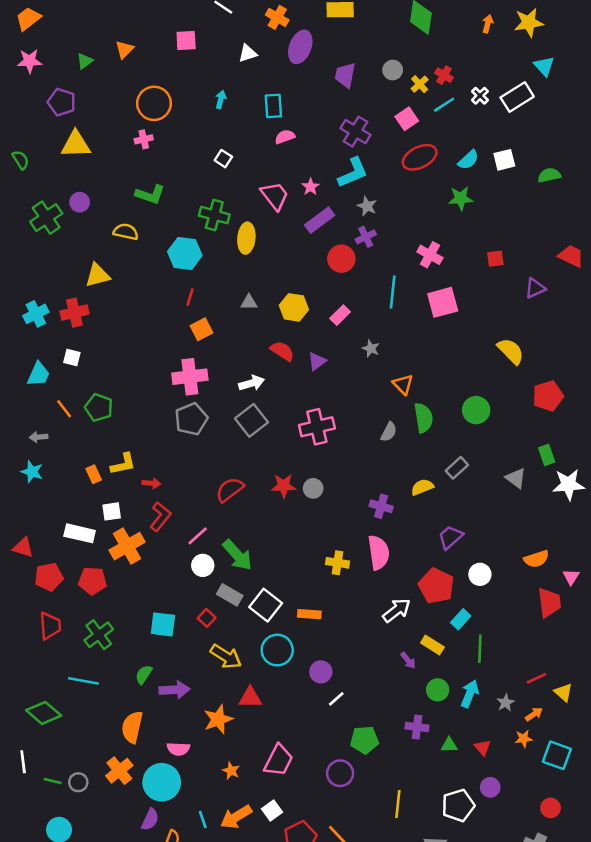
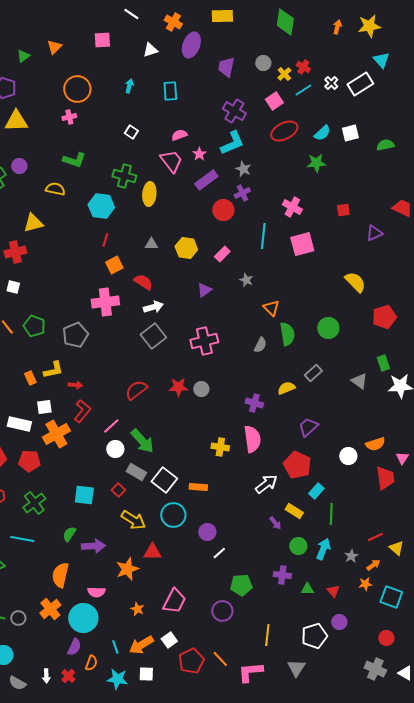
pink semicircle: (285, 137) -> (179, 135), moved
red semicircle: (282, 351) -> (143, 282), moved
gray pentagon: (191, 419) -> (75, 335), moved
white circle: (480, 574) -> (348, 456), moved

